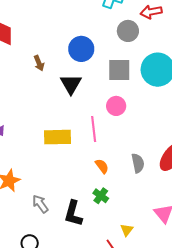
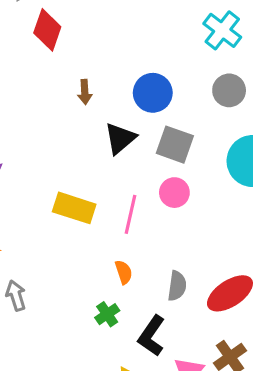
gray square: (119, 70) -> (175, 145), moved
black L-shape: (73, 213) -> (151, 336), moved

